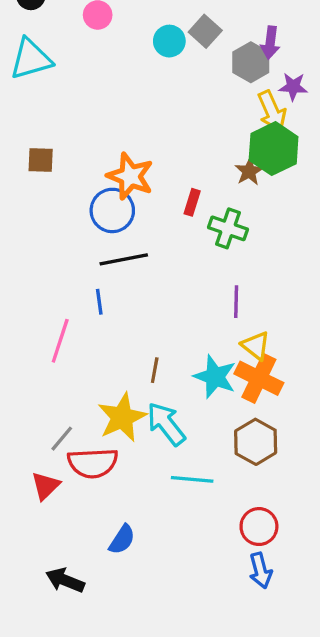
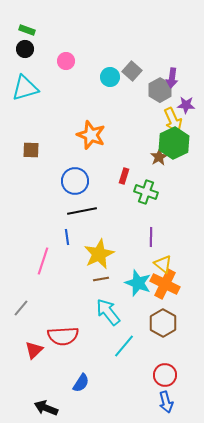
orange star: (130, 176) -> (91, 135), moved
brown line: (155, 370) -> (101, 279), turned 70
yellow star: (122, 417) -> (99, 254), moved
gray line: (62, 439) -> (21, 308), moved
cyan line: (192, 479) -> (124, 346), turned -55

